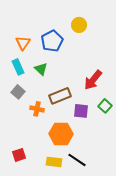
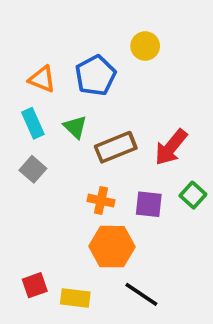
orange triangle: (23, 43) -> (42, 79), turned -42
brown rectangle: (60, 96) -> (116, 147), moved
orange cross: (37, 109) -> (101, 201), moved
yellow rectangle: (54, 162) -> (75, 298), moved

